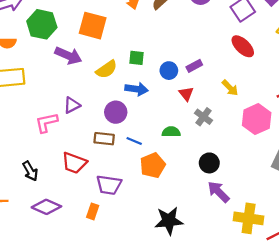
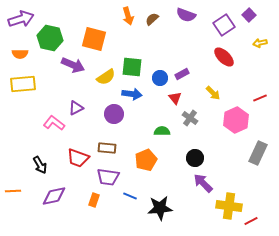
green square: (137, 58) -> (132, 67), size x1.5
pink L-shape: (46, 123) -> (54, 123), turned 50
brown rectangle: (104, 139) -> (107, 148), moved
blue line: (134, 141) -> (130, 196), moved
purple diamond: (46, 207) -> (54, 196), turned -35

